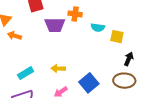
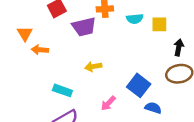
yellow arrow: (58, 68) -> (93, 67), moved
cyan rectangle: (26, 73) -> (62, 90), turned 63

